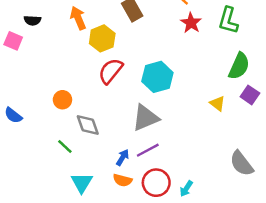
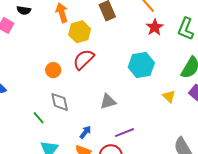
cyan hexagon: (157, 77) -> (141, 65), moved
orange circle: (62, 100) -> (53, 70), moved
gray triangle: (145, 118) -> (108, 101), size x0.7
purple line: (148, 150) -> (125, 133), moved

